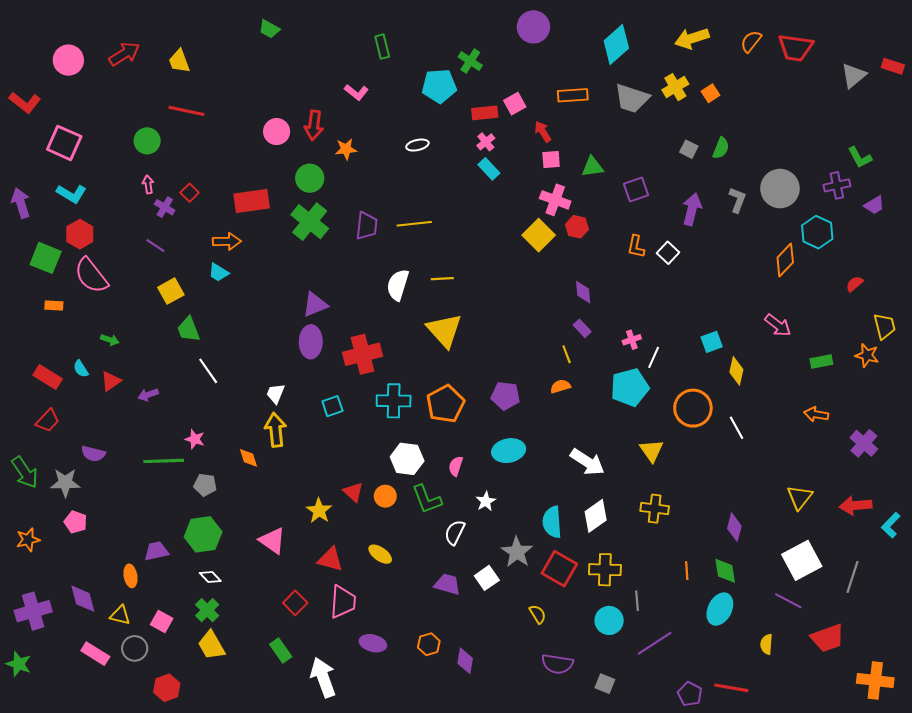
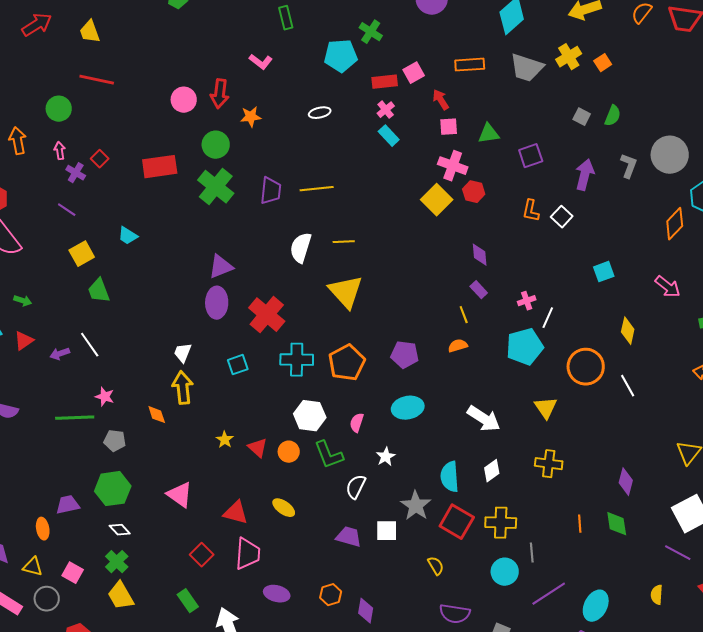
orange arrow: (227, 241) -> (18, 141), moved, turned -100
cyan square: (712, 342) -> (604, 272), moved
red cross: (363, 354) -> (267, 315), turned -36
white line: (208, 371) -> (90, 345), moved
yellow star: (319, 511) -> (225, 440), moved, size x0.7
white diamond: (596, 516) -> (492, 471), size x0.7
white square: (487, 578) -> (387, 531), turned 35
cyan ellipse: (720, 609) -> (596, 606), moved

